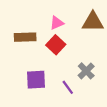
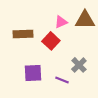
pink triangle: (57, 23) -> (61, 22), moved
purple line: (68, 87) -> (62, 80), turned -32

